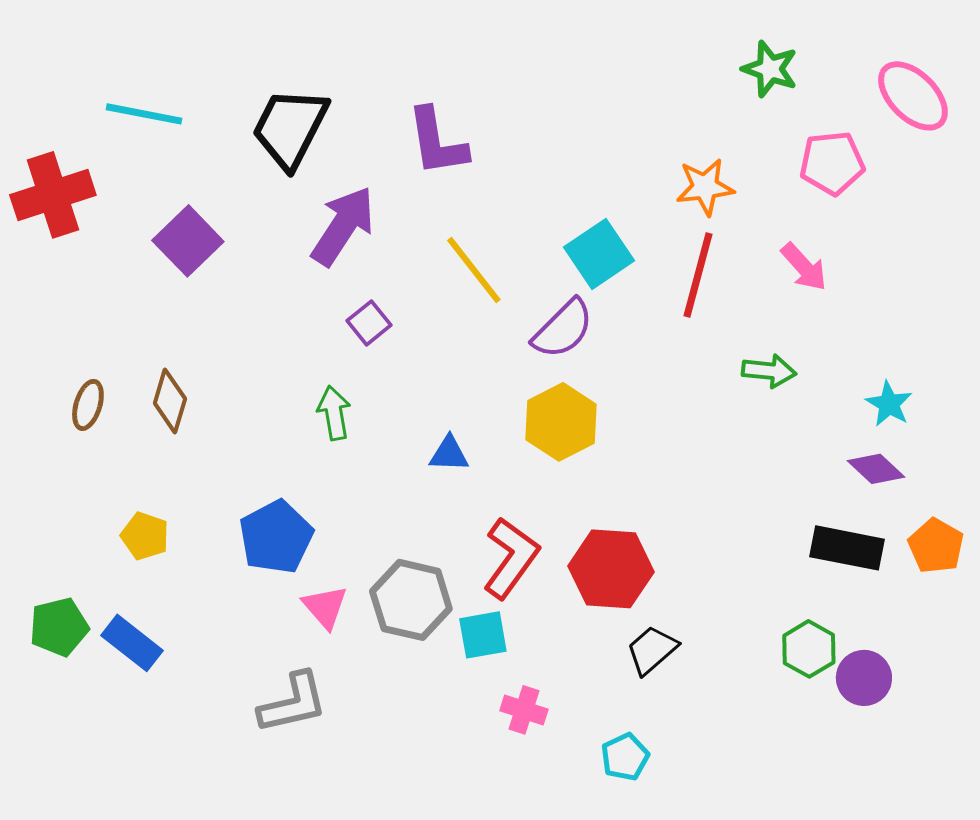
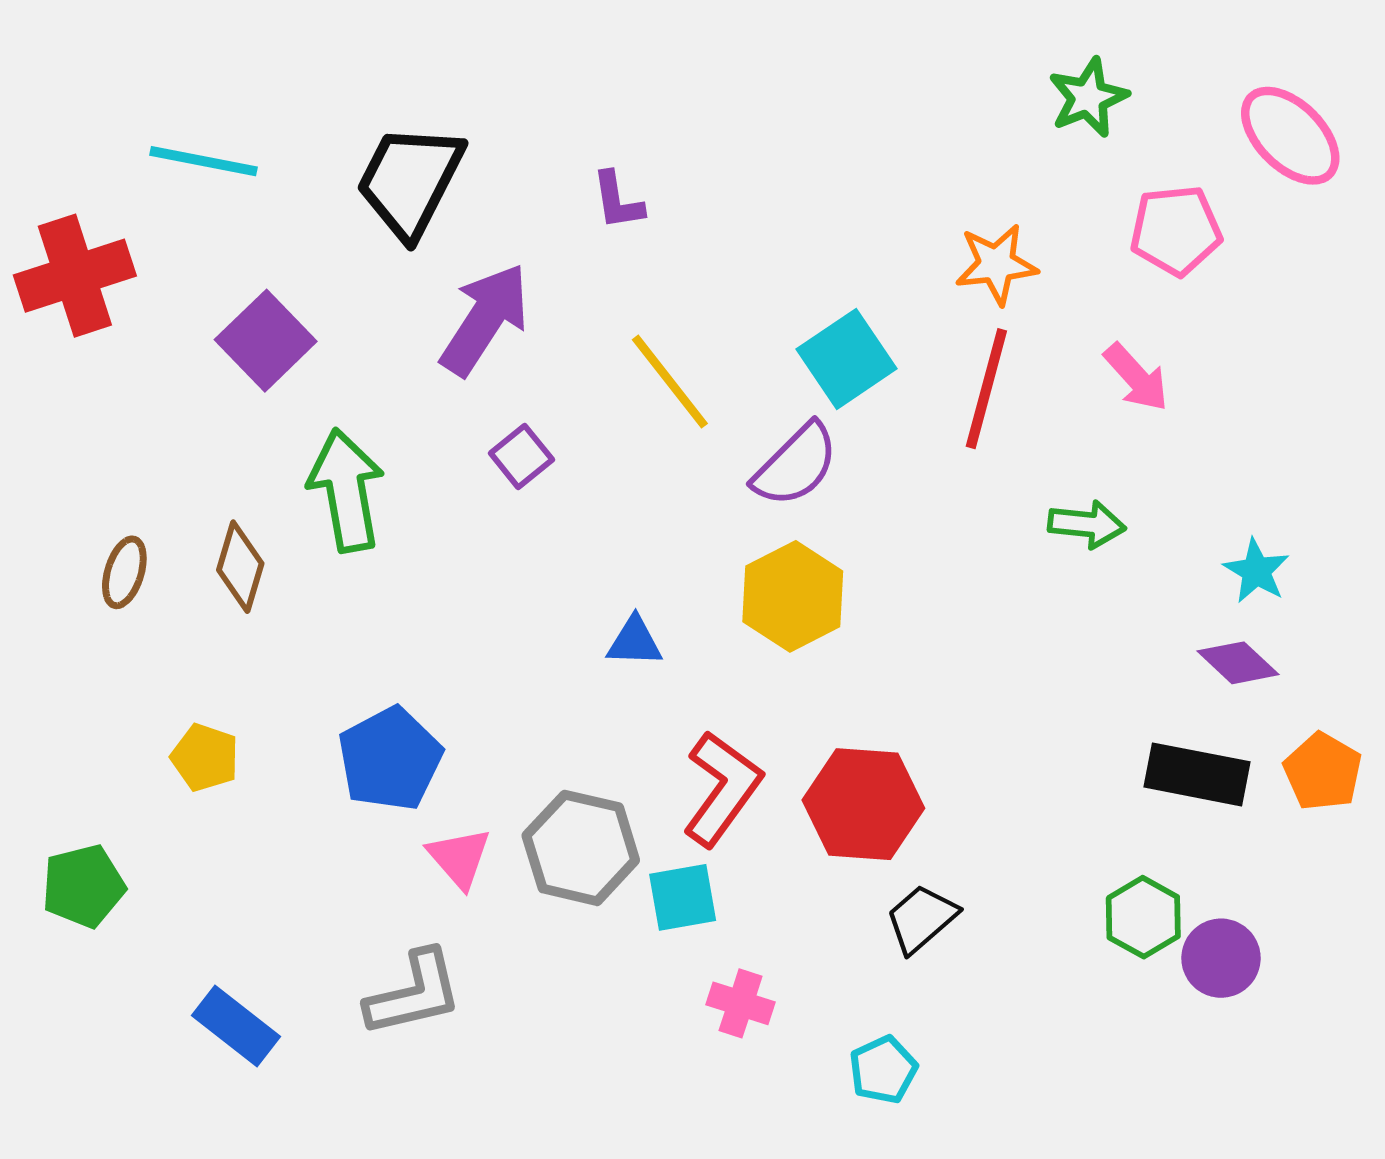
green star: (770, 69) -> (1088, 98), turned 30
purple L-shape: (437, 142) -> (618, 201), size x0.6
green arrow: (334, 413) -> (346, 490), moved, size x1.6
blue rectangle: (132, 643) -> (236, 1026), moved

